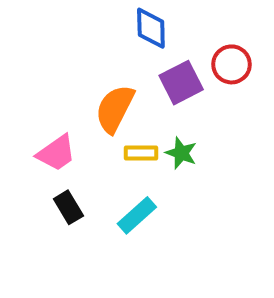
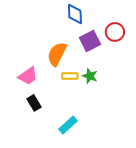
cyan rectangle: (137, 215) -> (68, 125), moved

